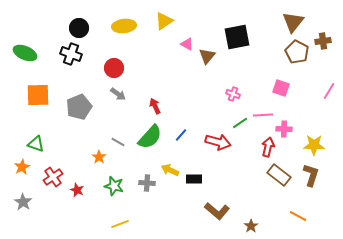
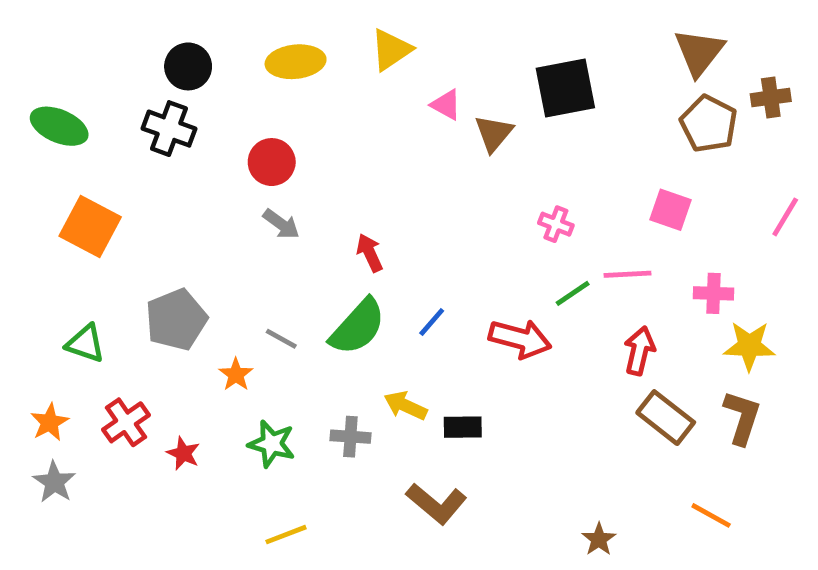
orange square: (38, 95) -> (90, 226), turned 30
gray pentagon: (79, 107) -> (176, 320), moved
pink cross: (284, 129) -> (713, 293), moved
orange star: (22, 167) -> (50, 422), moved
brown L-shape: (217, 211) -> (436, 504), moved

